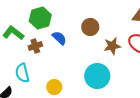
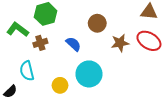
blue semicircle: (59, 38) -> (73, 44), moved
cyan circle: (97, 76) -> (89, 74), moved

